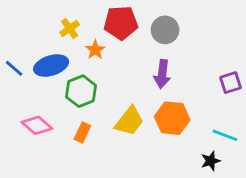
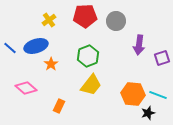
orange star: (95, 50) -> (51, 64), moved
purple arrow: (162, 74) -> (139, 45), moved
green hexagon: (81, 91) -> (88, 56), moved
orange hexagon: (172, 118) -> (133, 94), moved
orange rectangle: (82, 132) -> (59, 106), moved

